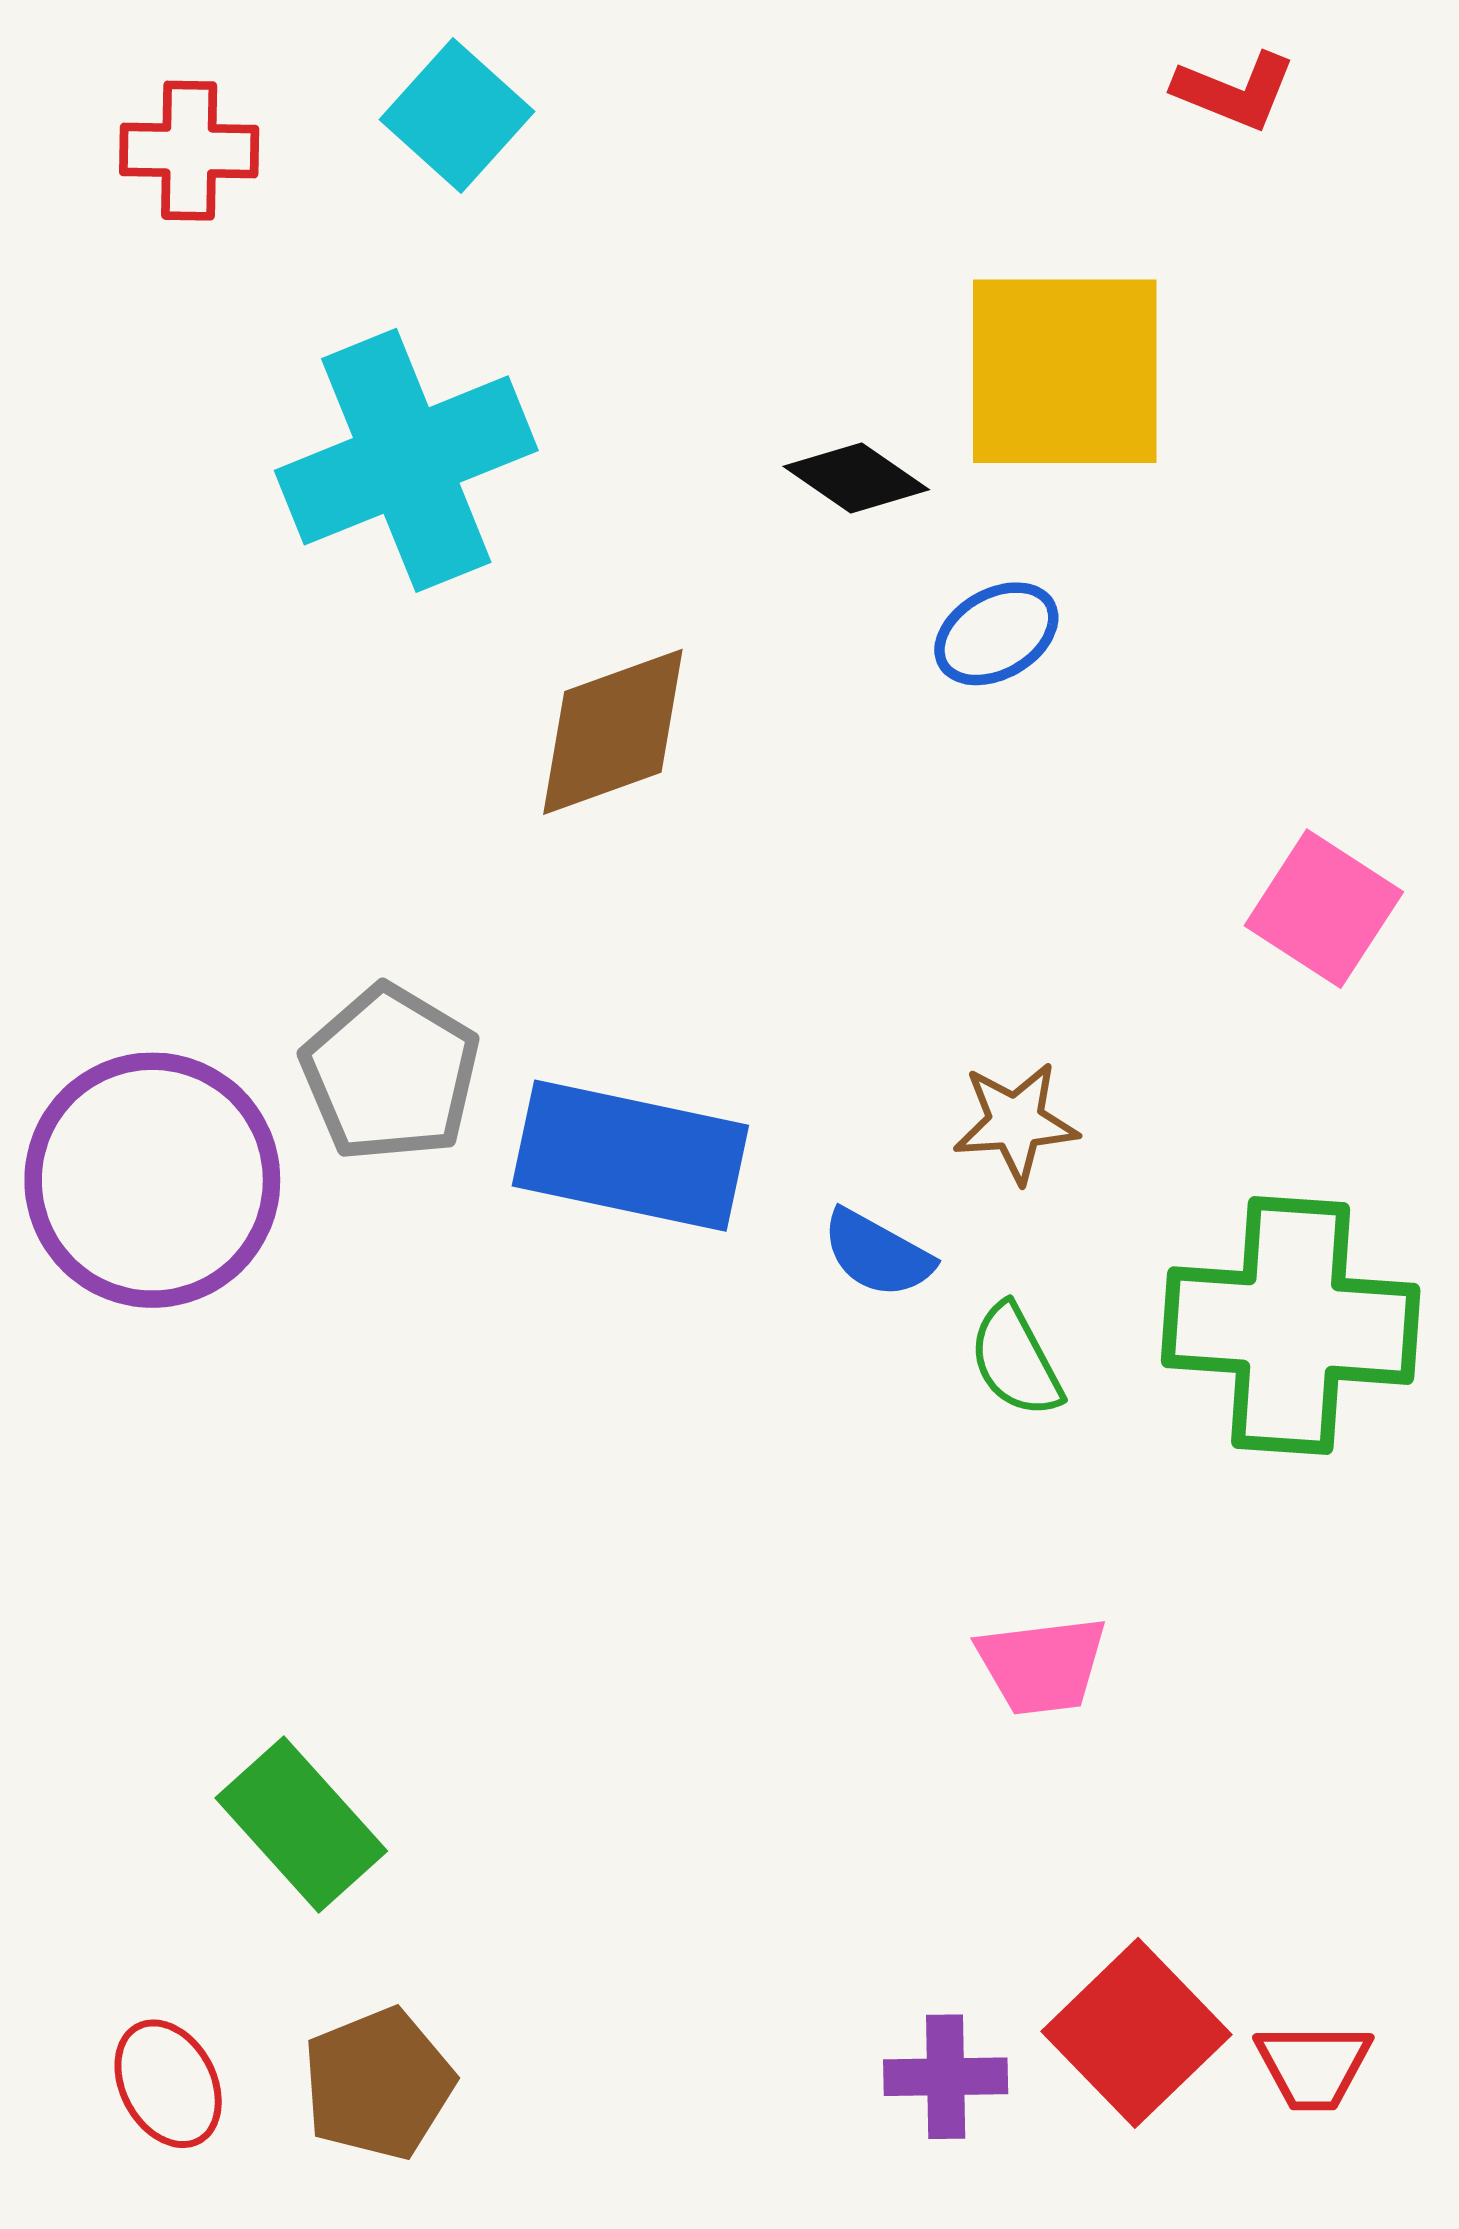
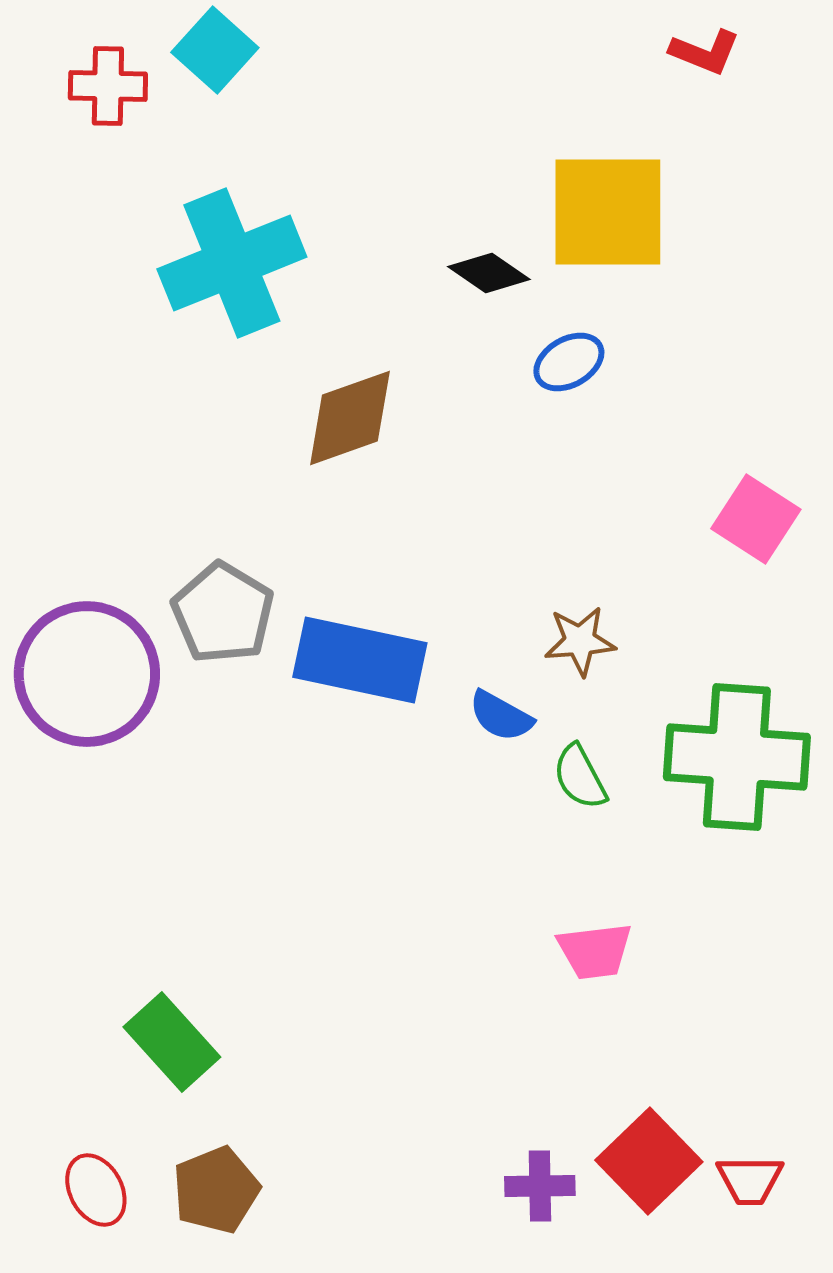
cyan square: (457, 115) -> (215, 50), moved

